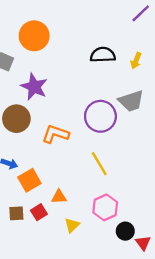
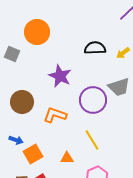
yellow arrow: (136, 61) -> (123, 53), turned 32
purple star: (34, 87) -> (60, 76), moved
orange triangle: (59, 197) -> (67, 158), moved

